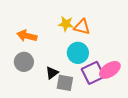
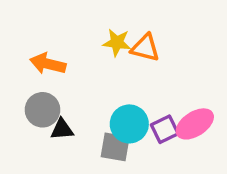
cyan circle: (78, 53) -> (129, 124), moved
black triangle: (52, 73) -> (62, 129), moved, turned 32
purple square: (93, 73) -> (165, 129), size x0.7

